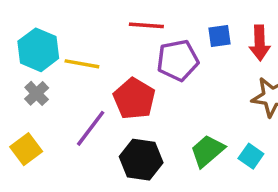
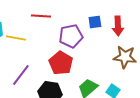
red line: (146, 25) -> (41, 16), moved
red pentagon: (134, 99) -> (61, 63), moved

